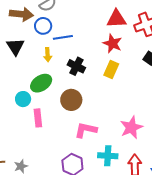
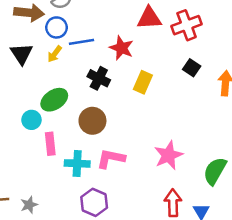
red star: (112, 44) -> (121, 48), moved
yellow arrow: (48, 55) -> (55, 54), moved, turned 40
cyan cross: (108, 156) -> (77, 163), moved

